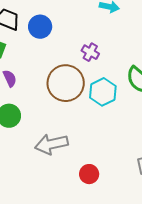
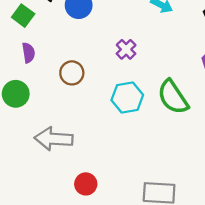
brown circle: (66, 83) -> (72, 73), moved, size x0.6

